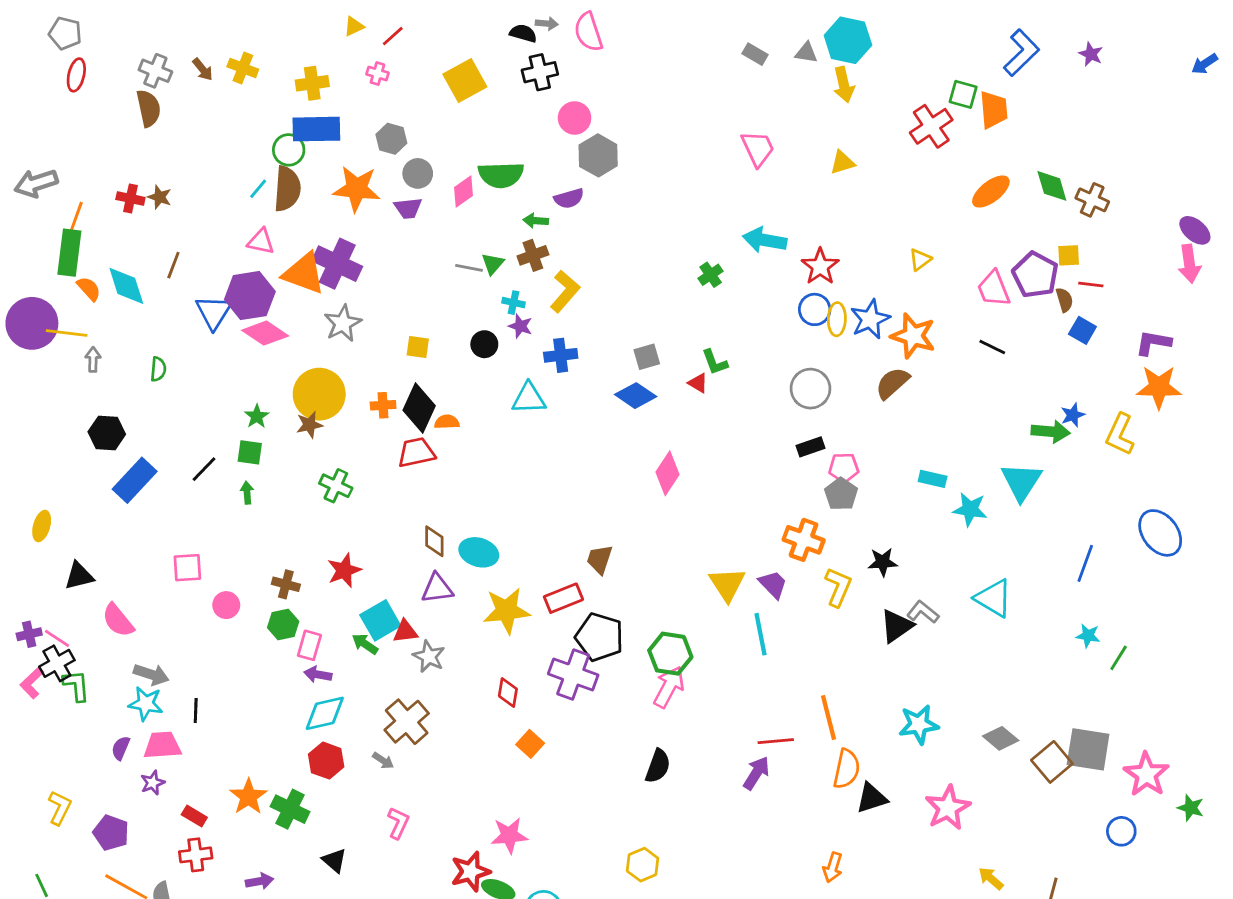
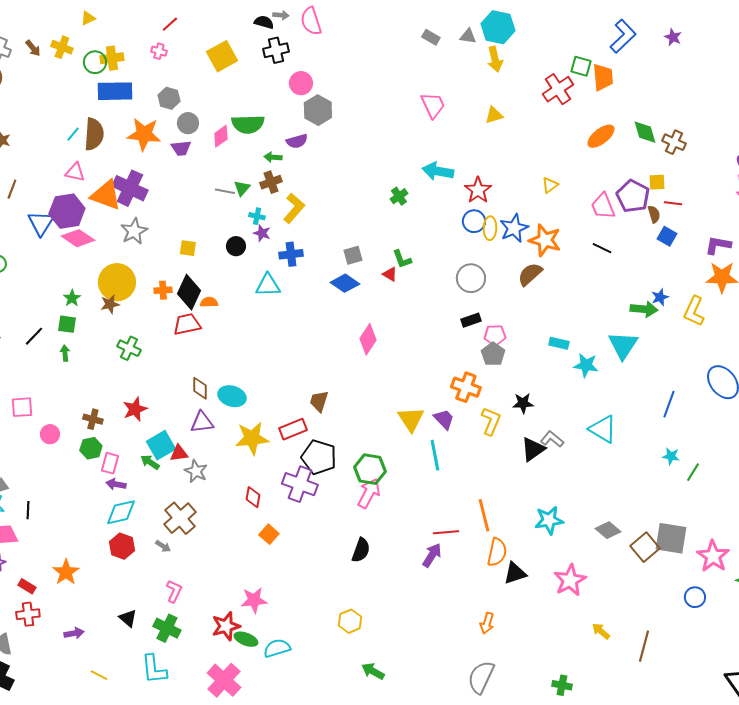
yellow triangle: (354, 26) -> (88, 18), moved
green circle: (289, 150) -> (95, 62), moved
green cross: (290, 809) -> (167, 628), moved

